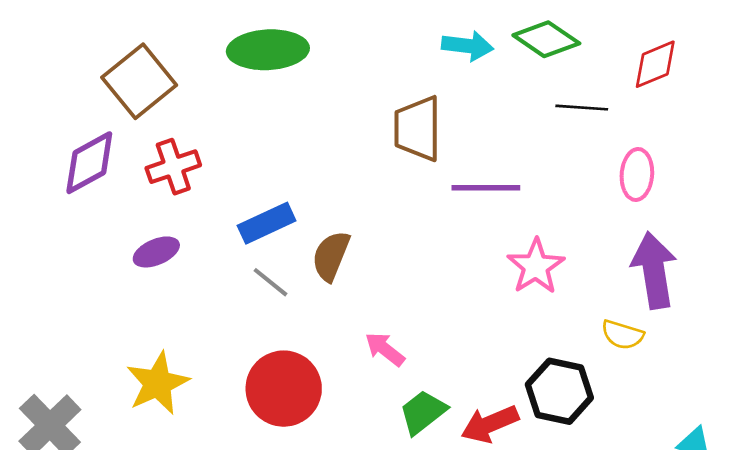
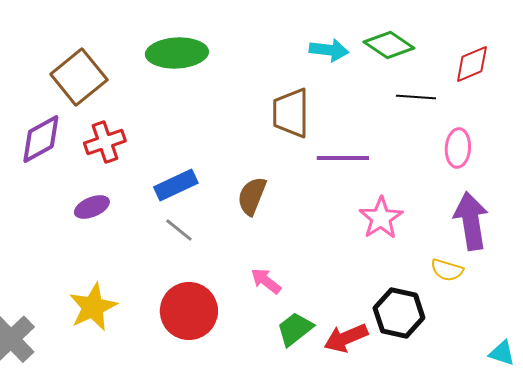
brown semicircle: (331, 256) -> (252, 196), moved

